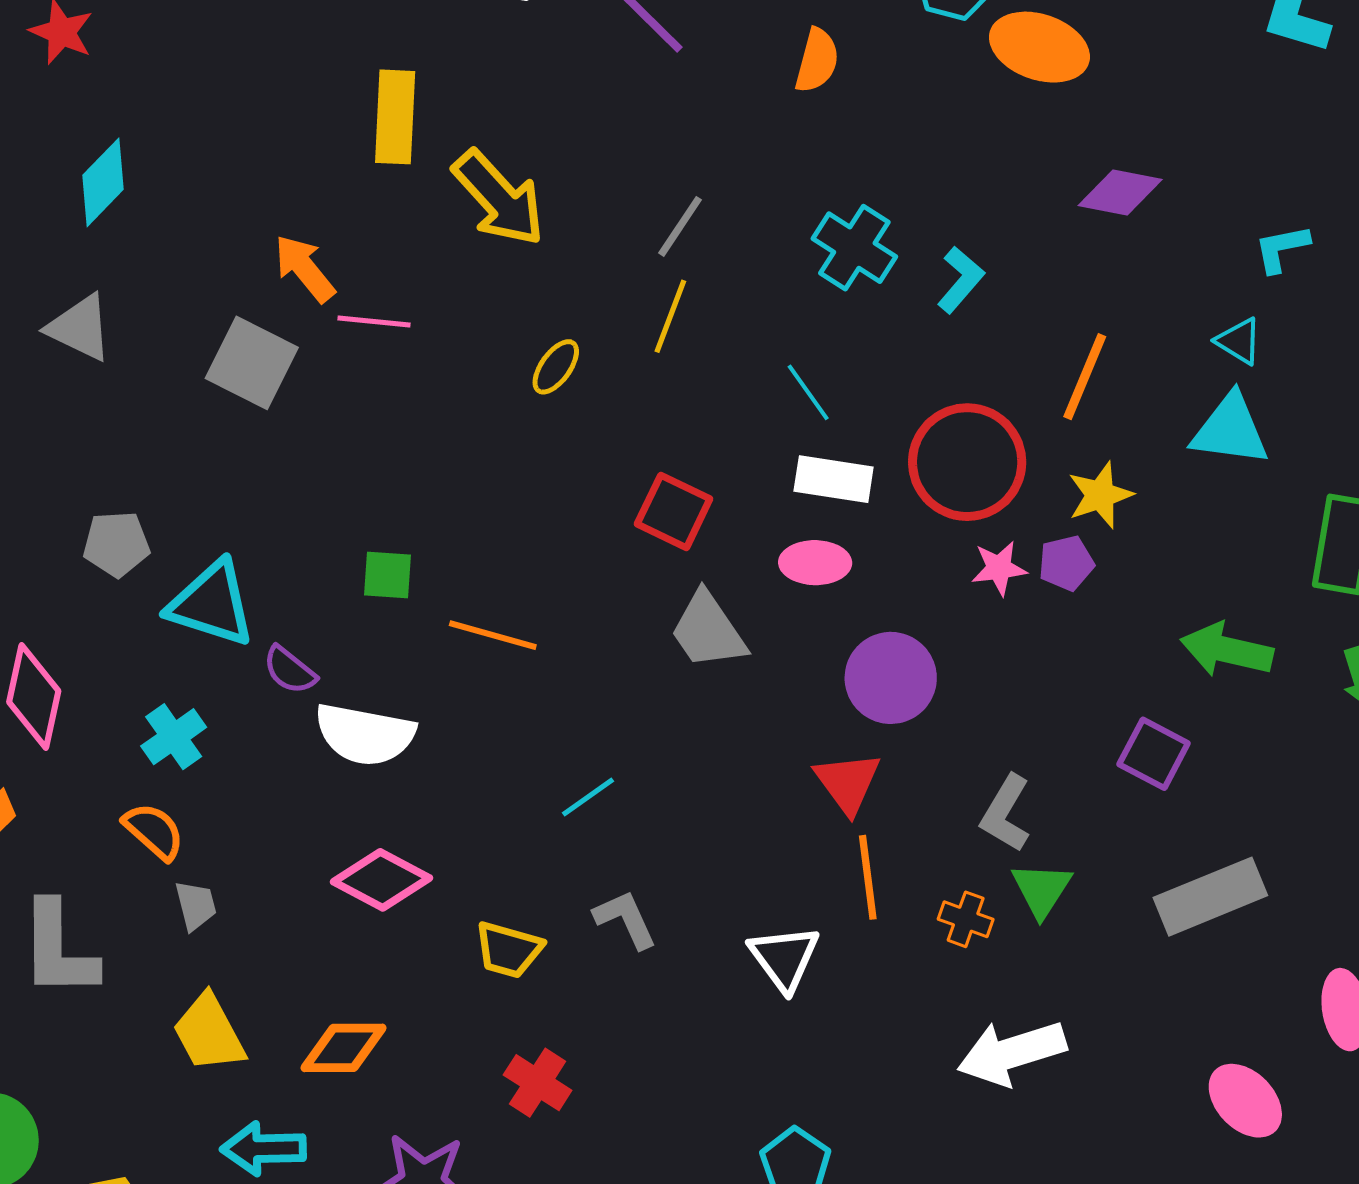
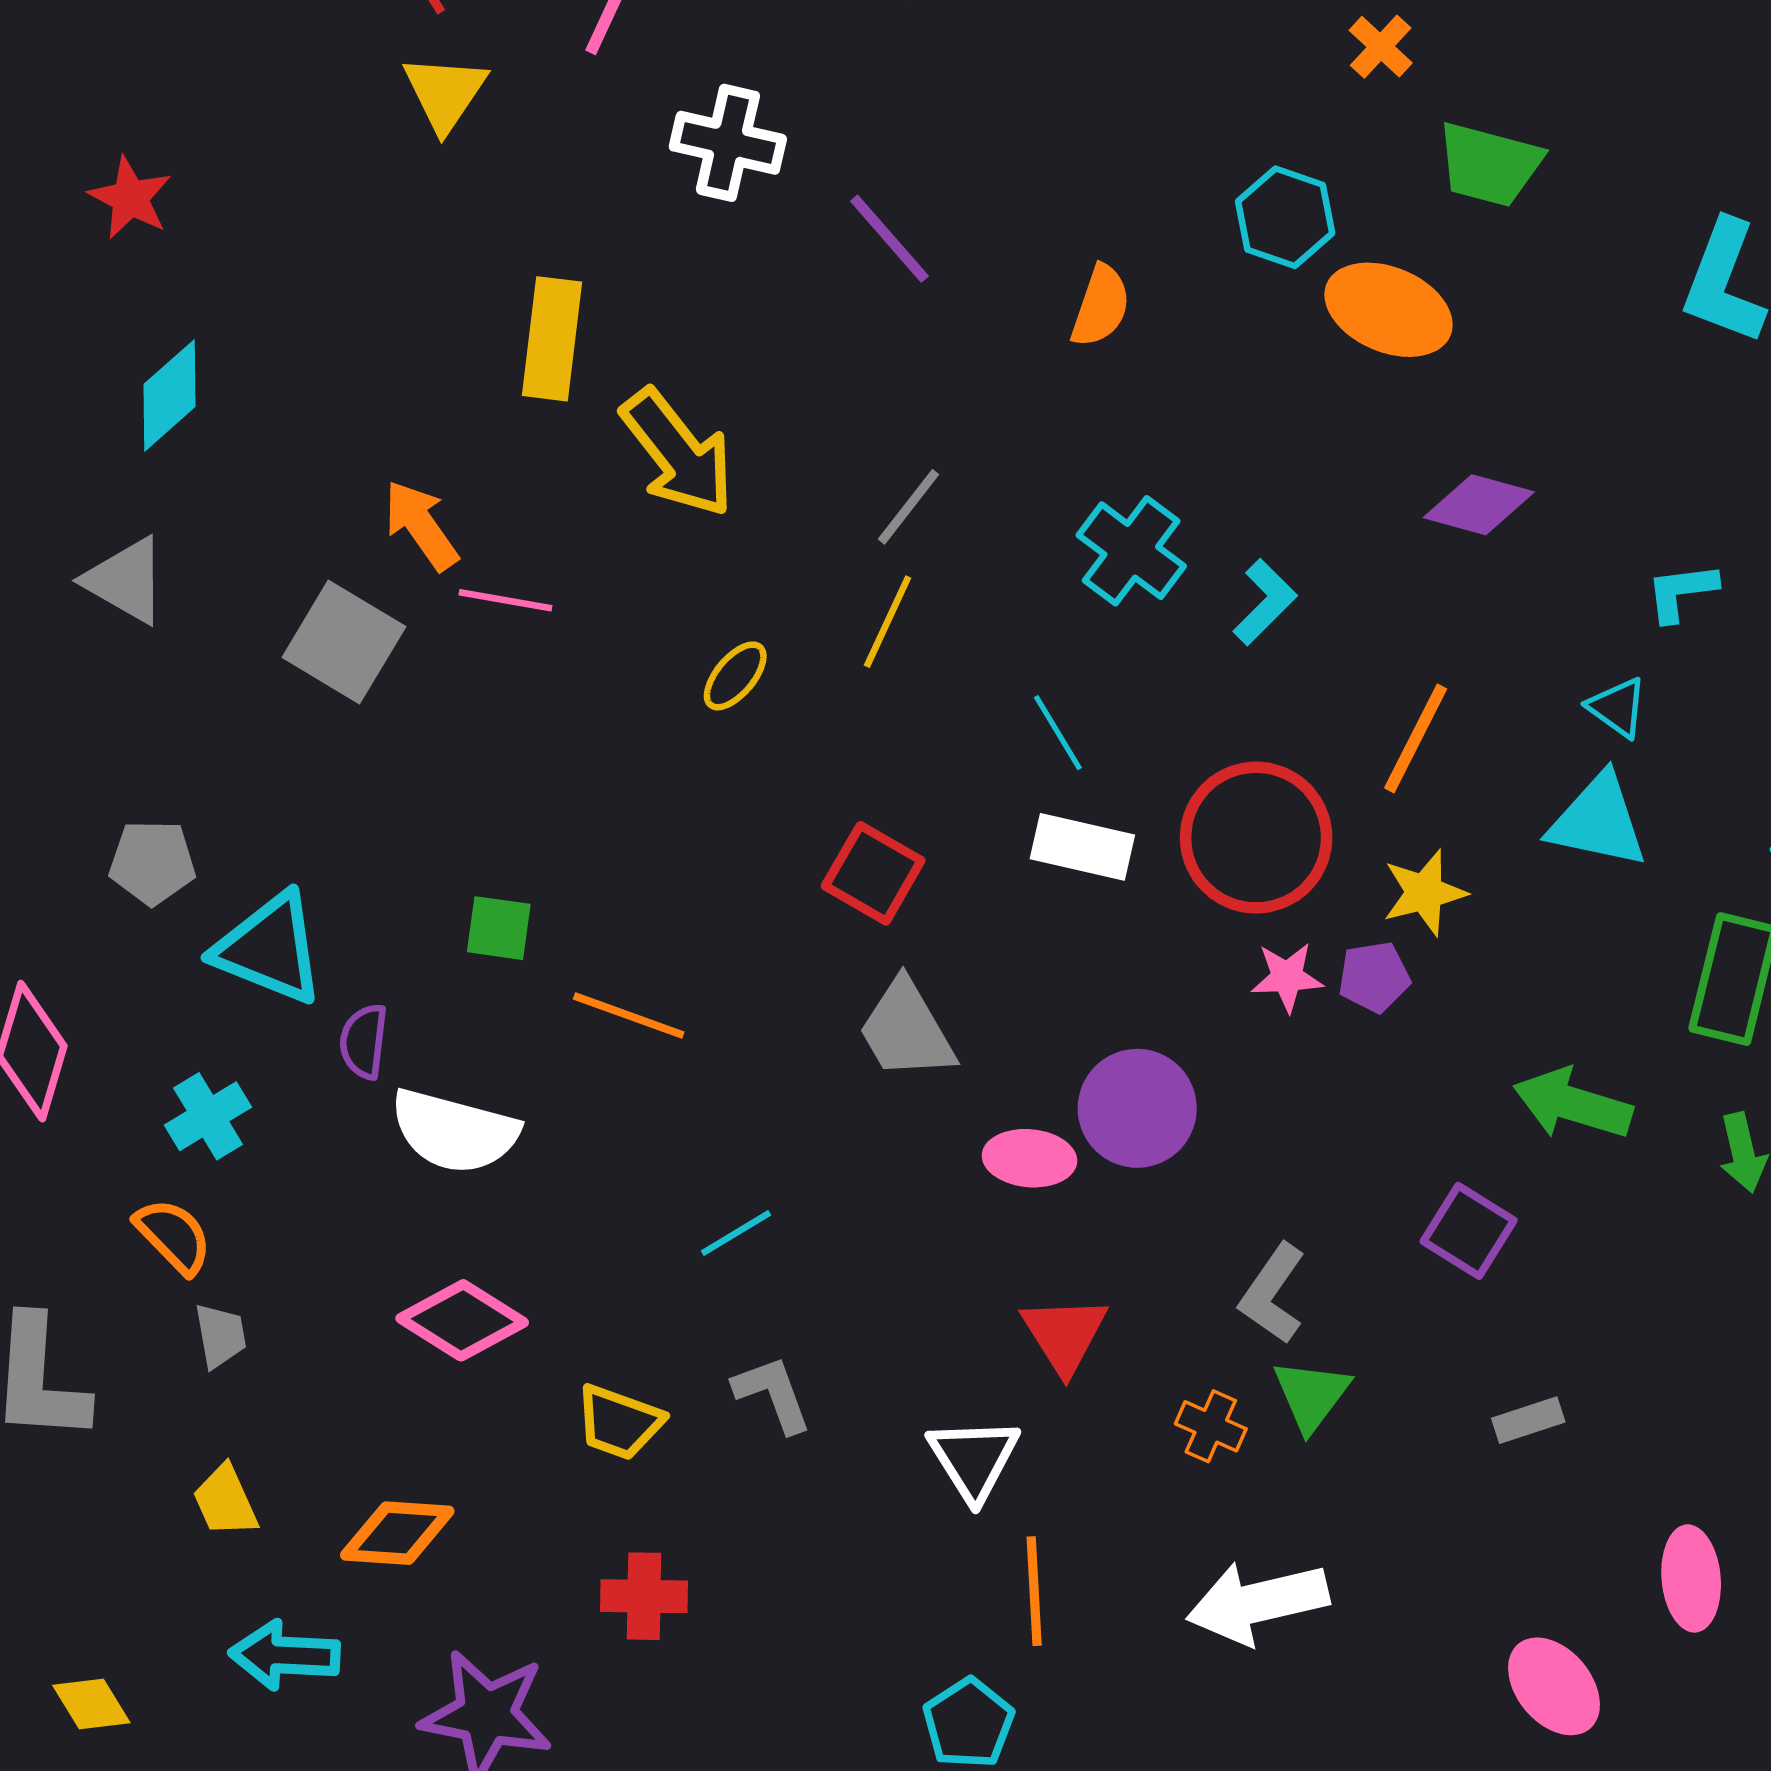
pink ellipse: (815, 563) -> (1029, 1158), moved
purple semicircle: (290, 670) -> (364, 1041), turned 54
red triangle: (848, 783) -> (1064, 1335), moved
orange line: (868, 877) -> (1034, 1591), moved
gray rectangle: (1210, 897) -> (1528, 1420), size x0.5
yellow trapezoid: (209, 1033) -> (225, 1501), size x0.7
red cross: (538, 1083) -> (644, 1596), turned -36

